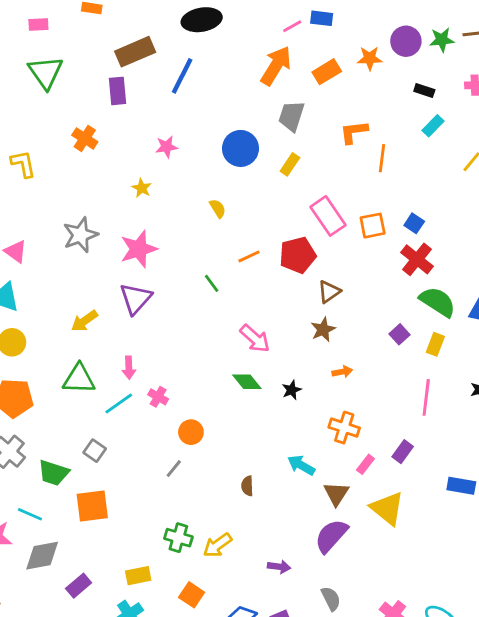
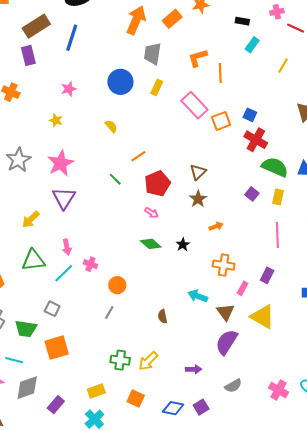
pink rectangle: (328, 216) -> (194, 105), moved
red pentagon: (298, 255) -> (157, 184), moved
pink arrow: (255, 338) -> (152, 213), size x0.6
gray semicircle: (331, 599) -> (233, 386), turned 96

